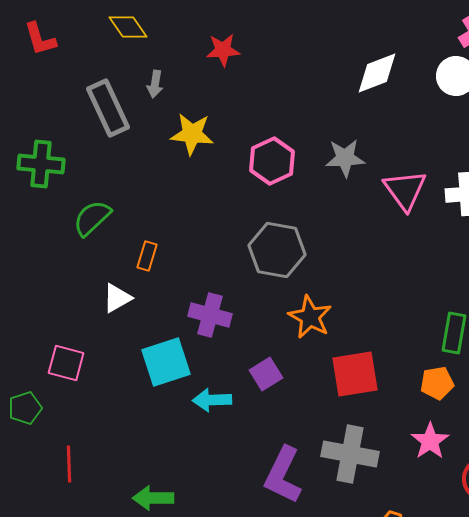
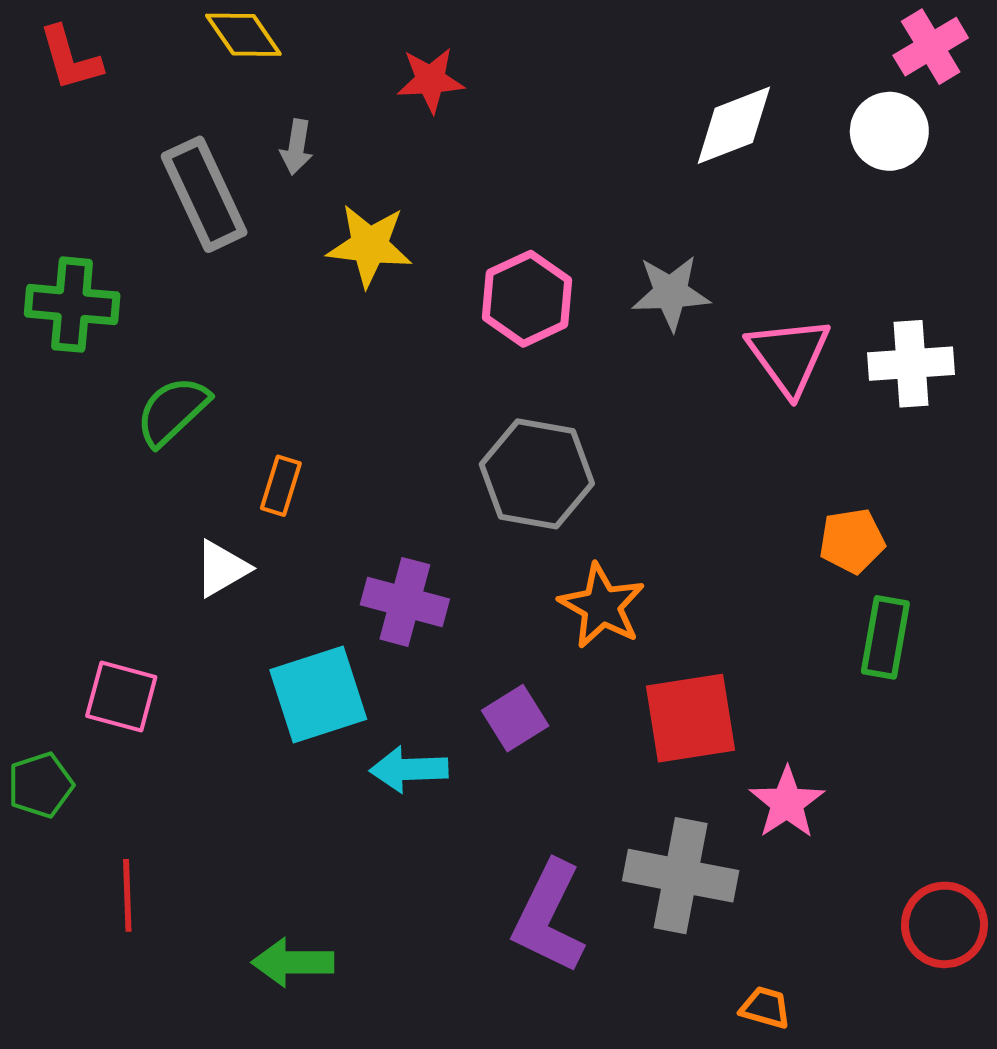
orange pentagon: (437, 383) -> (852, 541), moved
pink star: (430, 441) -> (787, 803), moved

